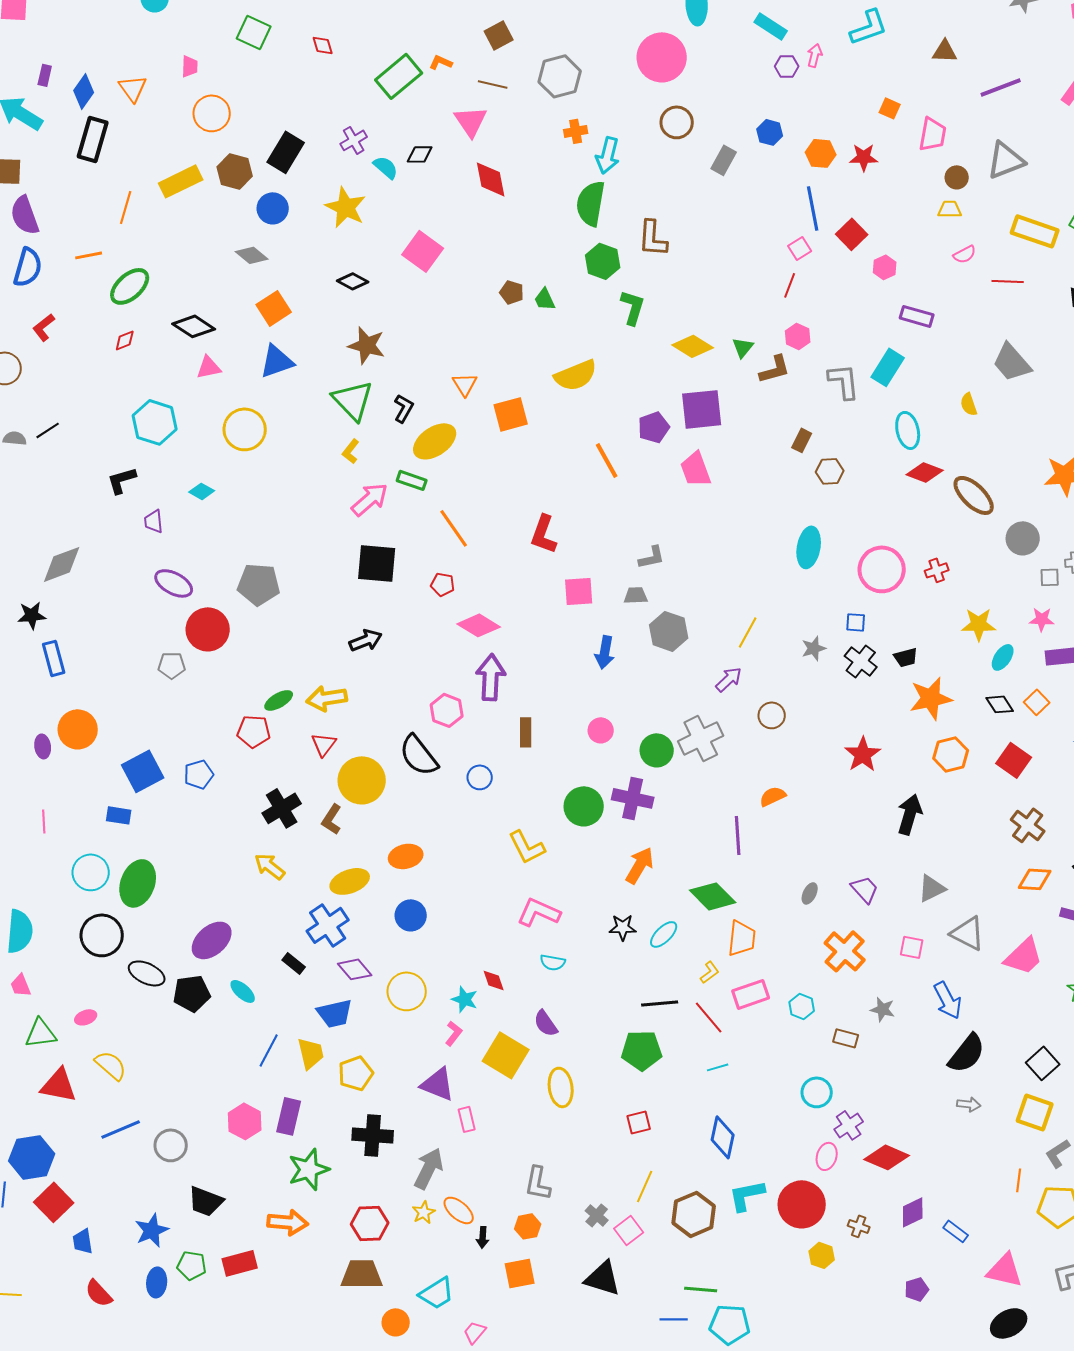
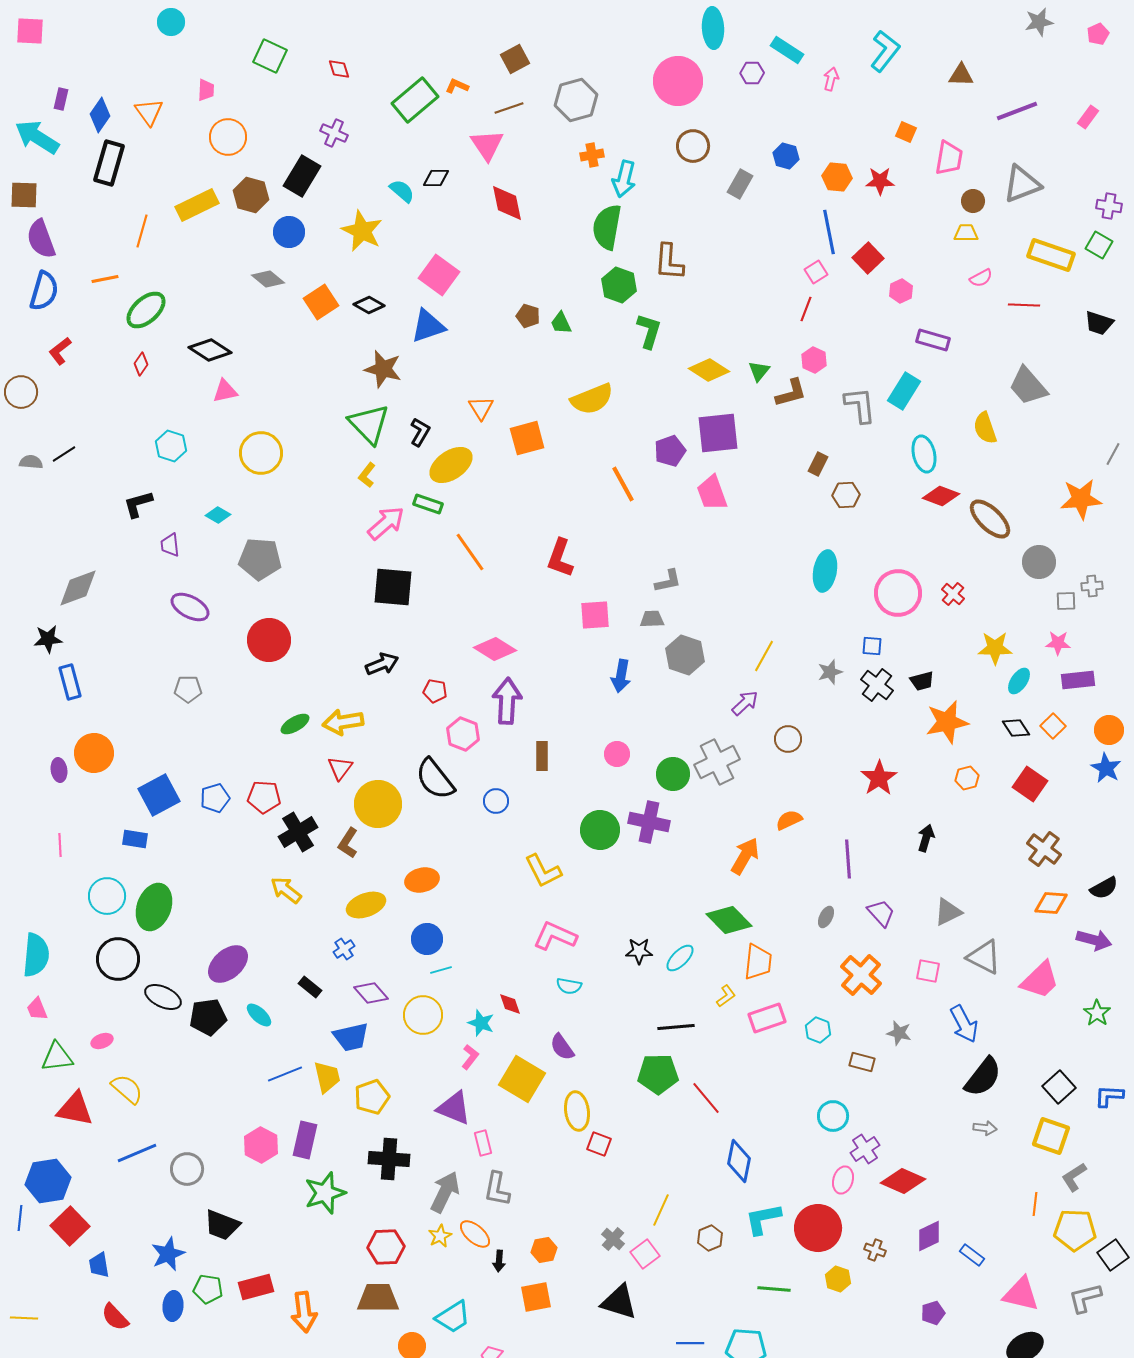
cyan L-shape: (869, 27) -> (885, 51), turned -33
purple hexagon: (787, 66) -> (752, 73), moved
brown line: (493, 84) -> (509, 108), turned -32
purple cross: (354, 140) -> (334, 133), moved, turned -36
orange square: (274, 308) -> (321, 302), moved
red diamond: (125, 340) -> (141, 364), turned -35
blue triangle: (277, 361) -> (428, 326), moved
yellow semicircle: (969, 404) -> (985, 428), size x1.4
cyan hexagon: (155, 422) -> (171, 446), size x0.7
red cross: (937, 570) -> (953, 594), turned -30
gray pentagon: (259, 584) -> (260, 559), moved
red pentagon: (443, 584) -> (435, 691), moved
red circle: (208, 629) -> (269, 640), moved
red pentagon: (254, 731) -> (264, 797), moved
orange hexagon: (951, 754) -> (967, 778), size x0.7
black arrow: (910, 814) -> (926, 838), size x0.7
purple line: (738, 835) -> (848, 859), moved
orange arrow: (640, 865) -> (745, 856), moved
blue cross: (328, 925) -> (344, 949), size x0.5
red line: (709, 1017) -> (706, 1098), moved
blue line: (269, 1050) -> (285, 1074), turned 40
cyan line: (718, 1067) -> (441, 970), moved
red square: (639, 1122) -> (599, 1144), moved, turned 35
gray L-shape: (538, 1183) -> (497, 1189), moved
brown hexagon: (694, 1214) -> (710, 1238), size x0.6
orange arrow: (288, 1222) -> (304, 1312), moved, turned 78
green line: (701, 1289) -> (774, 1289), moved

